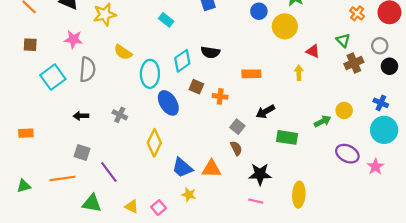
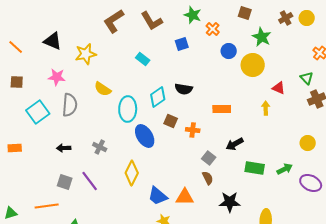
green arrow: (323, 121) -> (285, 169), moved
orange rectangle: (26, 133) -> (15, 148), moved
purple line: (109, 172) -> (90, 181), moved

